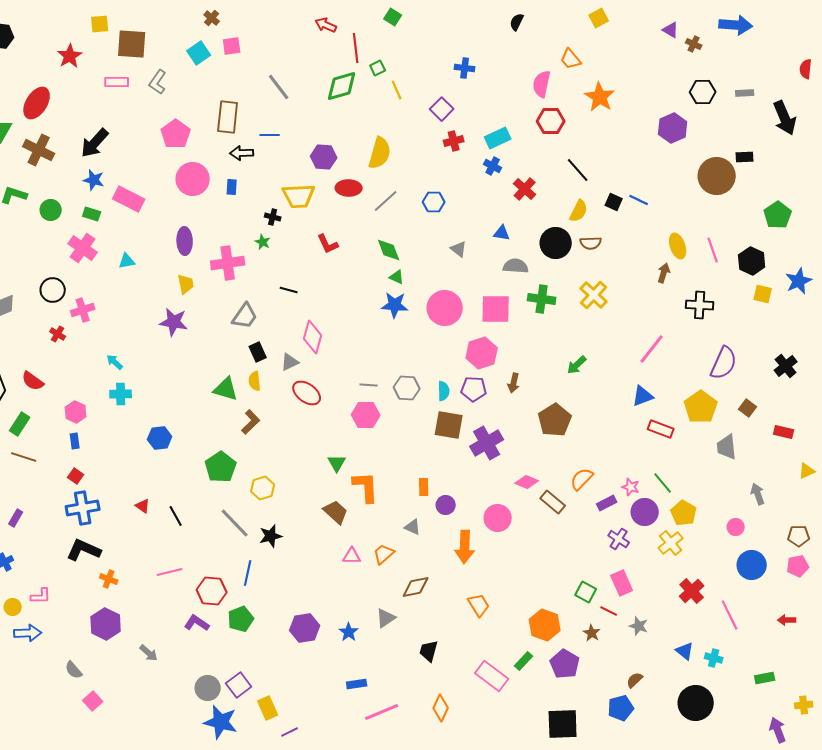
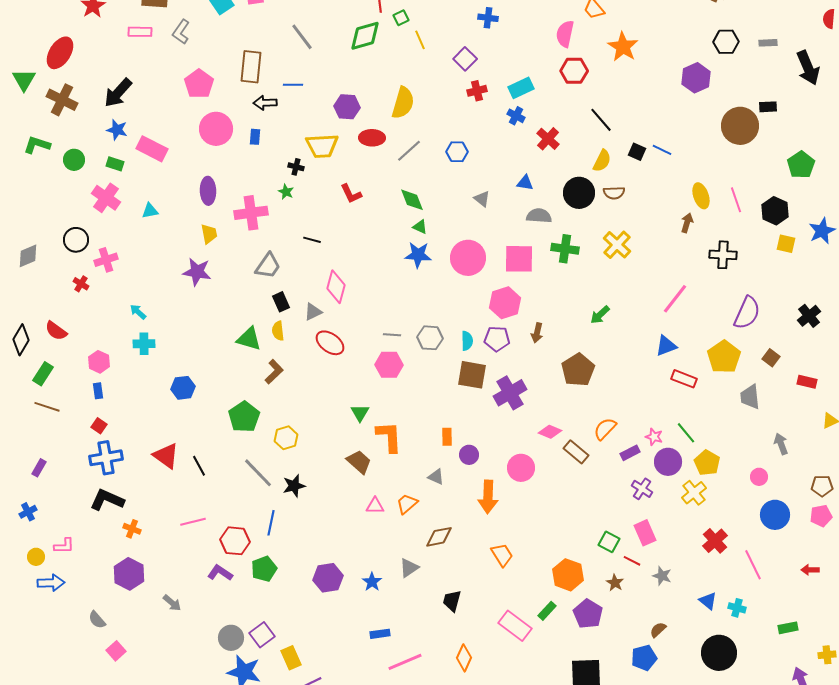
red triangle: (143, 506) -> (166, 456), size x1.8

